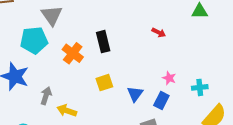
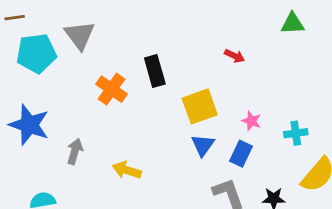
cyan pentagon: (34, 40) -> (36, 53), moved
yellow square: (104, 83) -> (200, 106), moved, size x1.4
yellow arrow: (67, 111) -> (127, 170), moved

